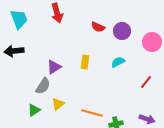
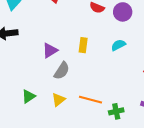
gray semicircle: (43, 86) -> (62, 71), moved
yellow triangle: (58, 104) -> (59, 100), moved

